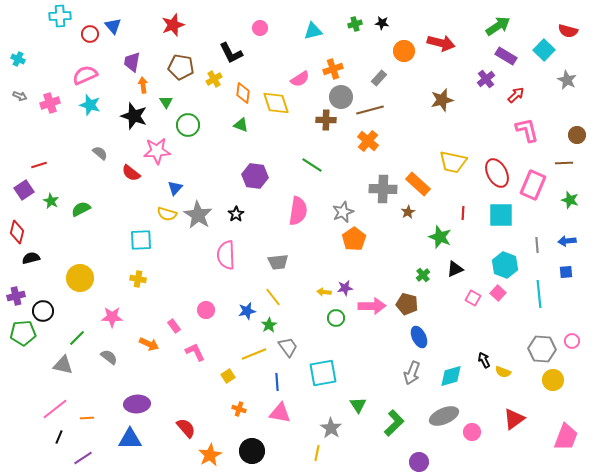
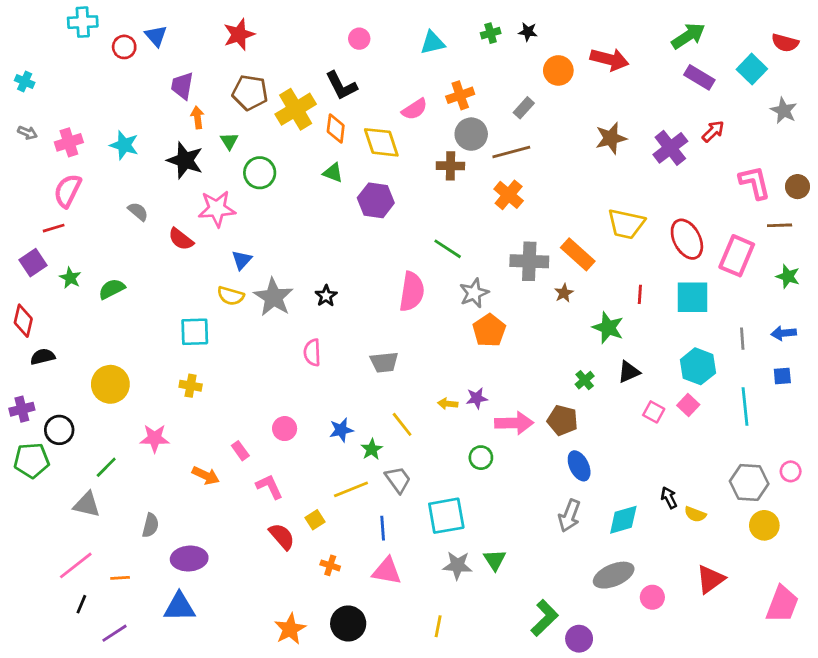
black L-shape: (231, 53) -> (341, 86), moved
pink semicircle: (85, 75) -> (67, 191), moved, turned -40
yellow cross: (214, 79) -> (296, 109), size x1.8
purple cross: (486, 79) -> (670, 148), moved, size x1.4
pink L-shape: (527, 130) -> (755, 182), moved
green line: (312, 165) -> (448, 249), moved
purple hexagon: (255, 176) -> (376, 200), moved
pink semicircle: (226, 255) -> (312, 353), size x0.7
yellow line: (273, 297) -> (402, 424), moved
green circle: (336, 318) -> (481, 458), moved
gray semicircle: (109, 357) -> (150, 525), moved, turned 66
green L-shape: (394, 423) -> (544, 618), moved
red semicircle: (186, 428) -> (282, 536), moved
gray star: (331, 428) -> (457, 565), moved, turned -30

